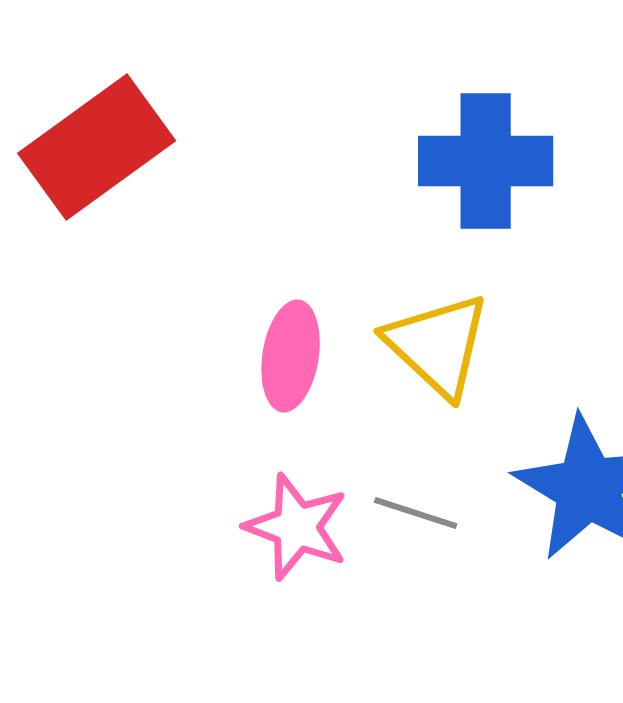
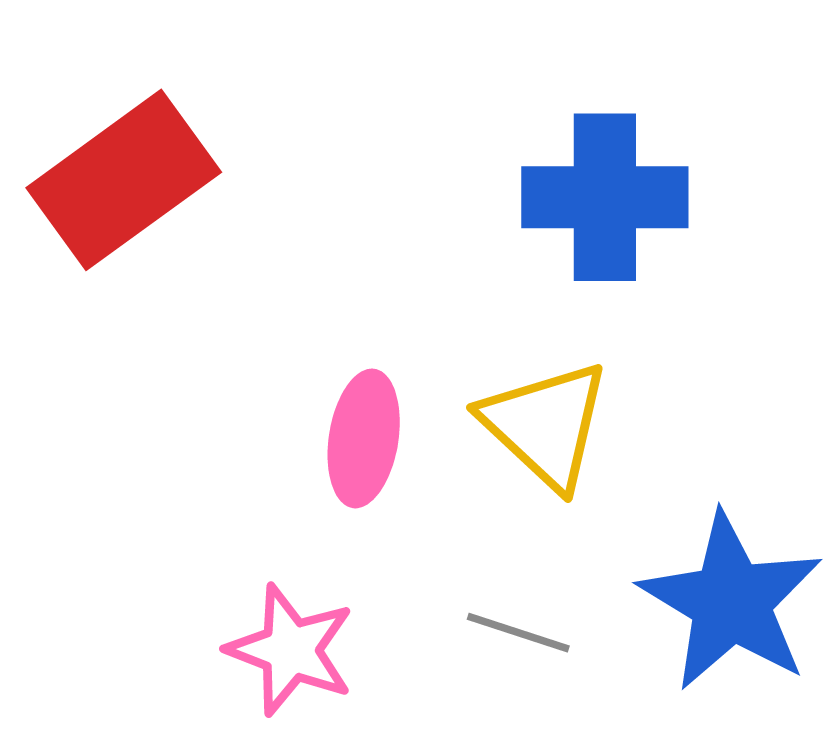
pink star: (297, 527) -> (291, 650), moved

